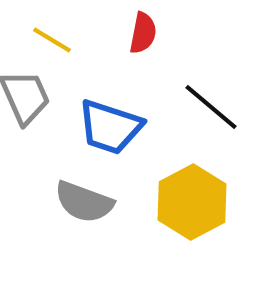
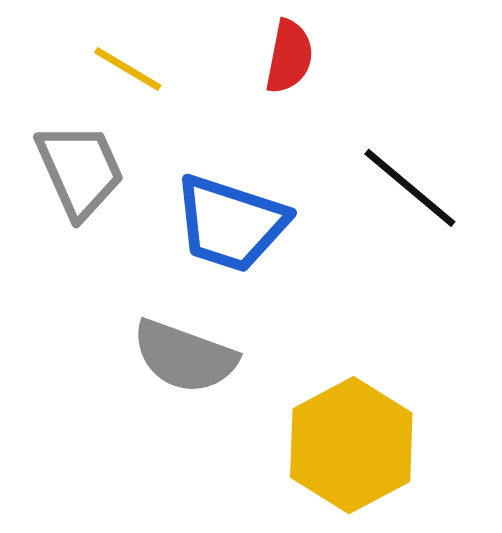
yellow hexagon: (192, 202) -> (351, 445), moved

